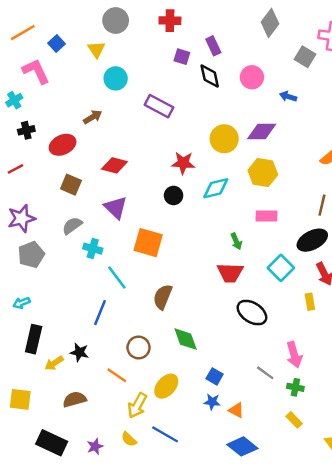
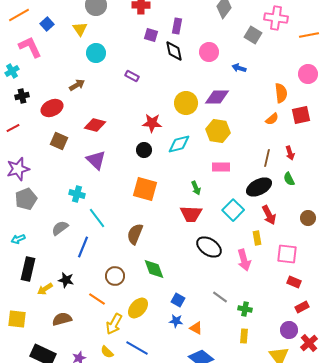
purple rectangle: (213, 46) -> (177, 26), turned 35
purple rectangle: (159, 106) -> (132, 76), size x0.6
gray semicircle: (72, 226) -> (60, 228), moved
orange square: (148, 243) -> (145, 189), moved
pink arrow: (294, 355) -> (244, 260), moved
yellow rectangle: (294, 420) -> (244, 336), turned 48

